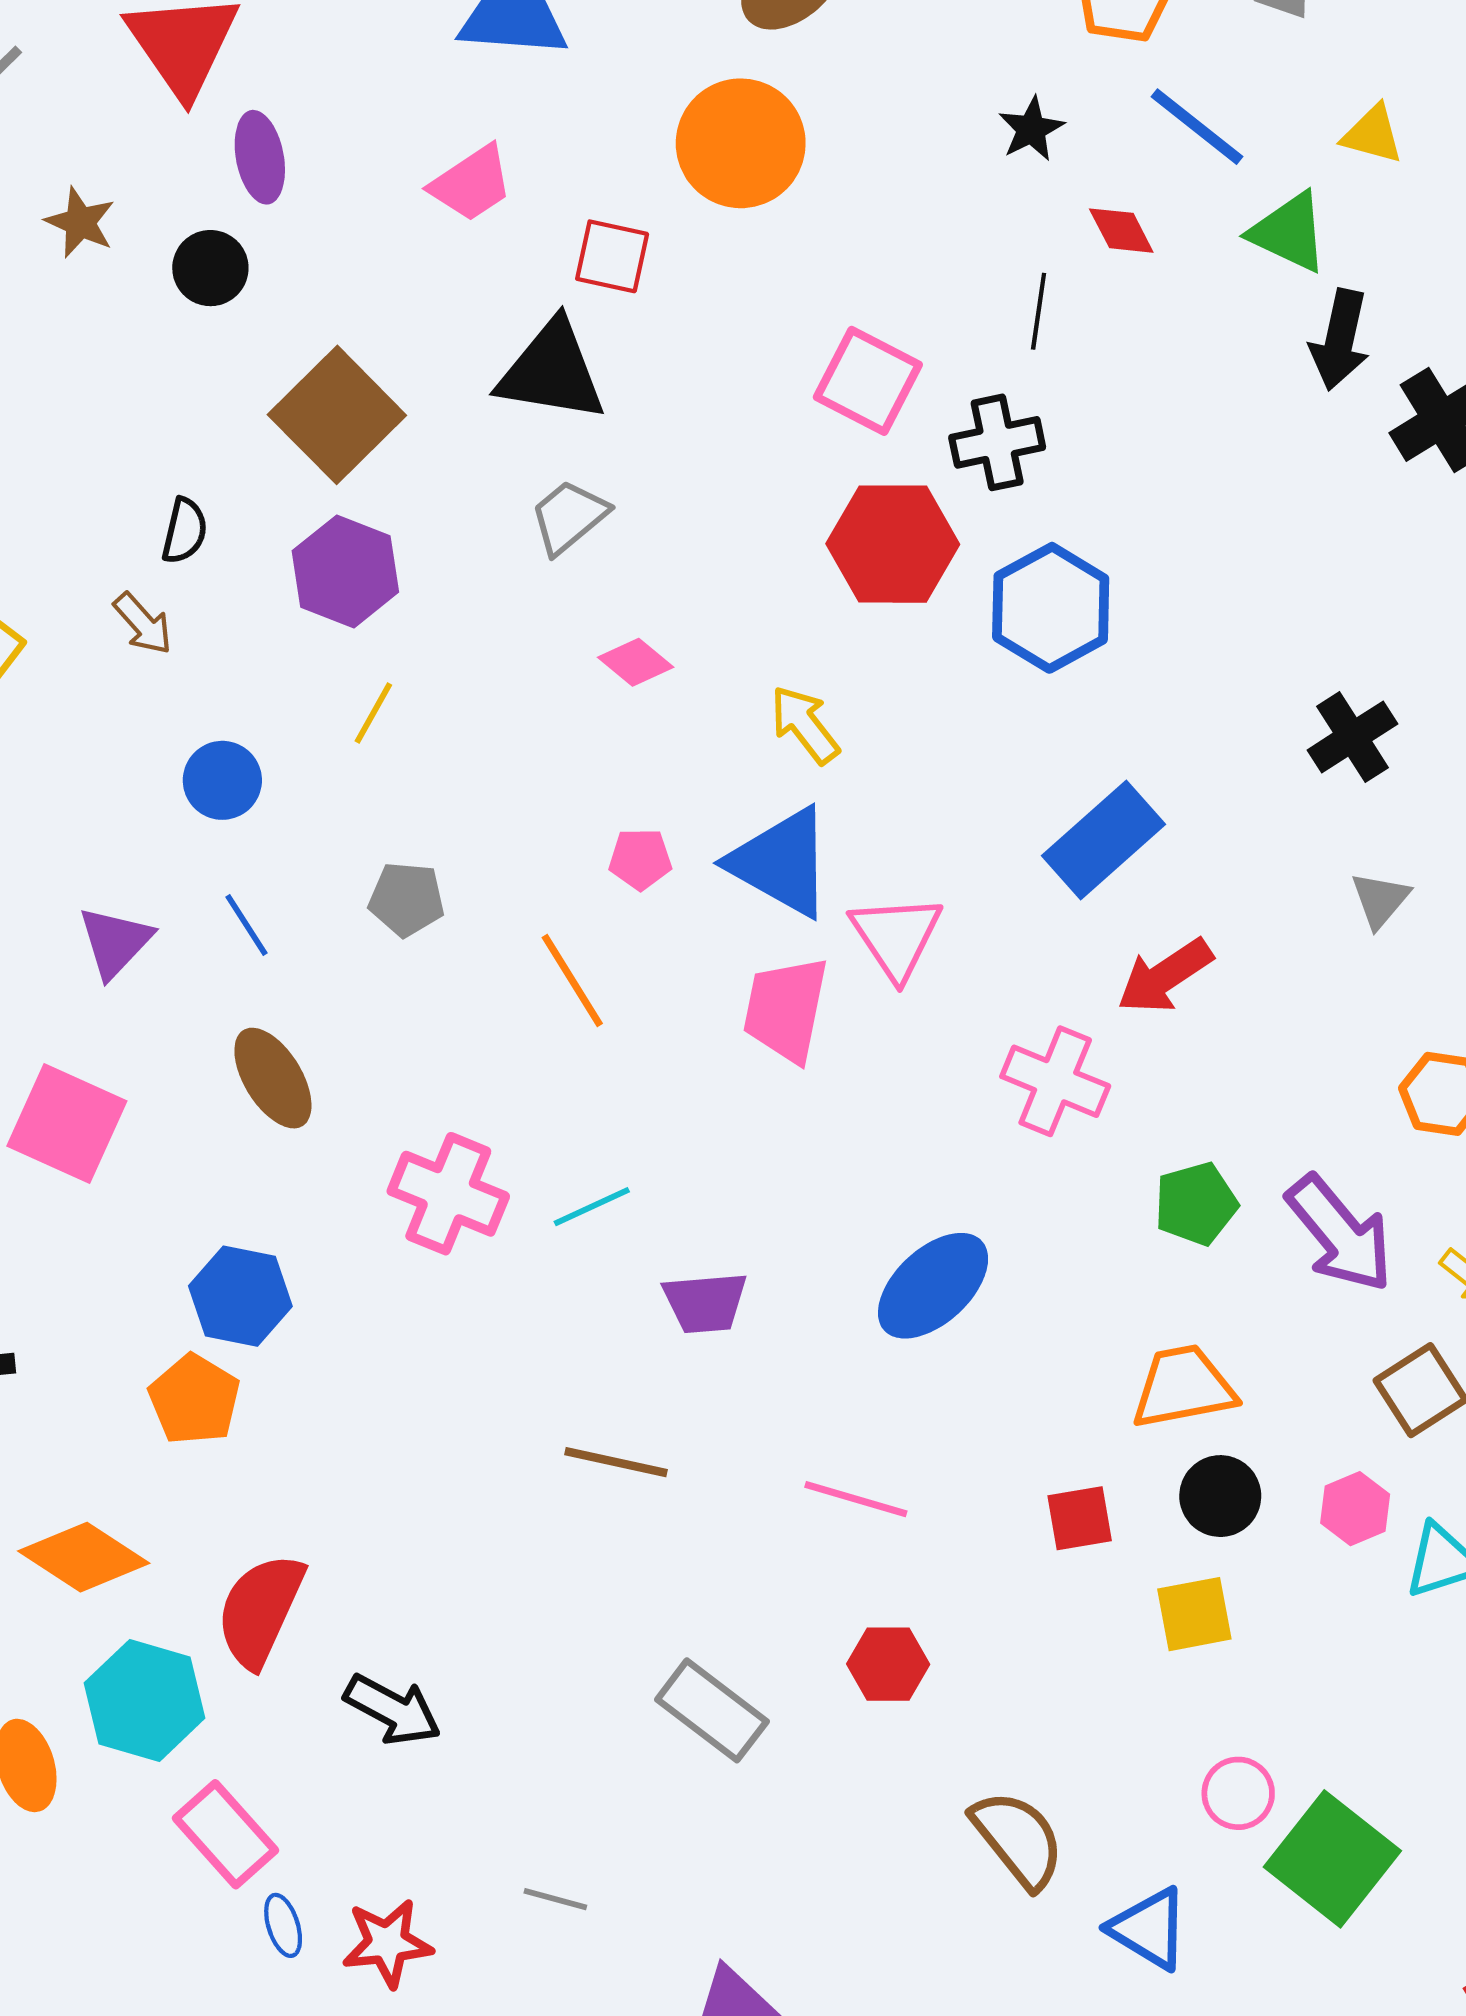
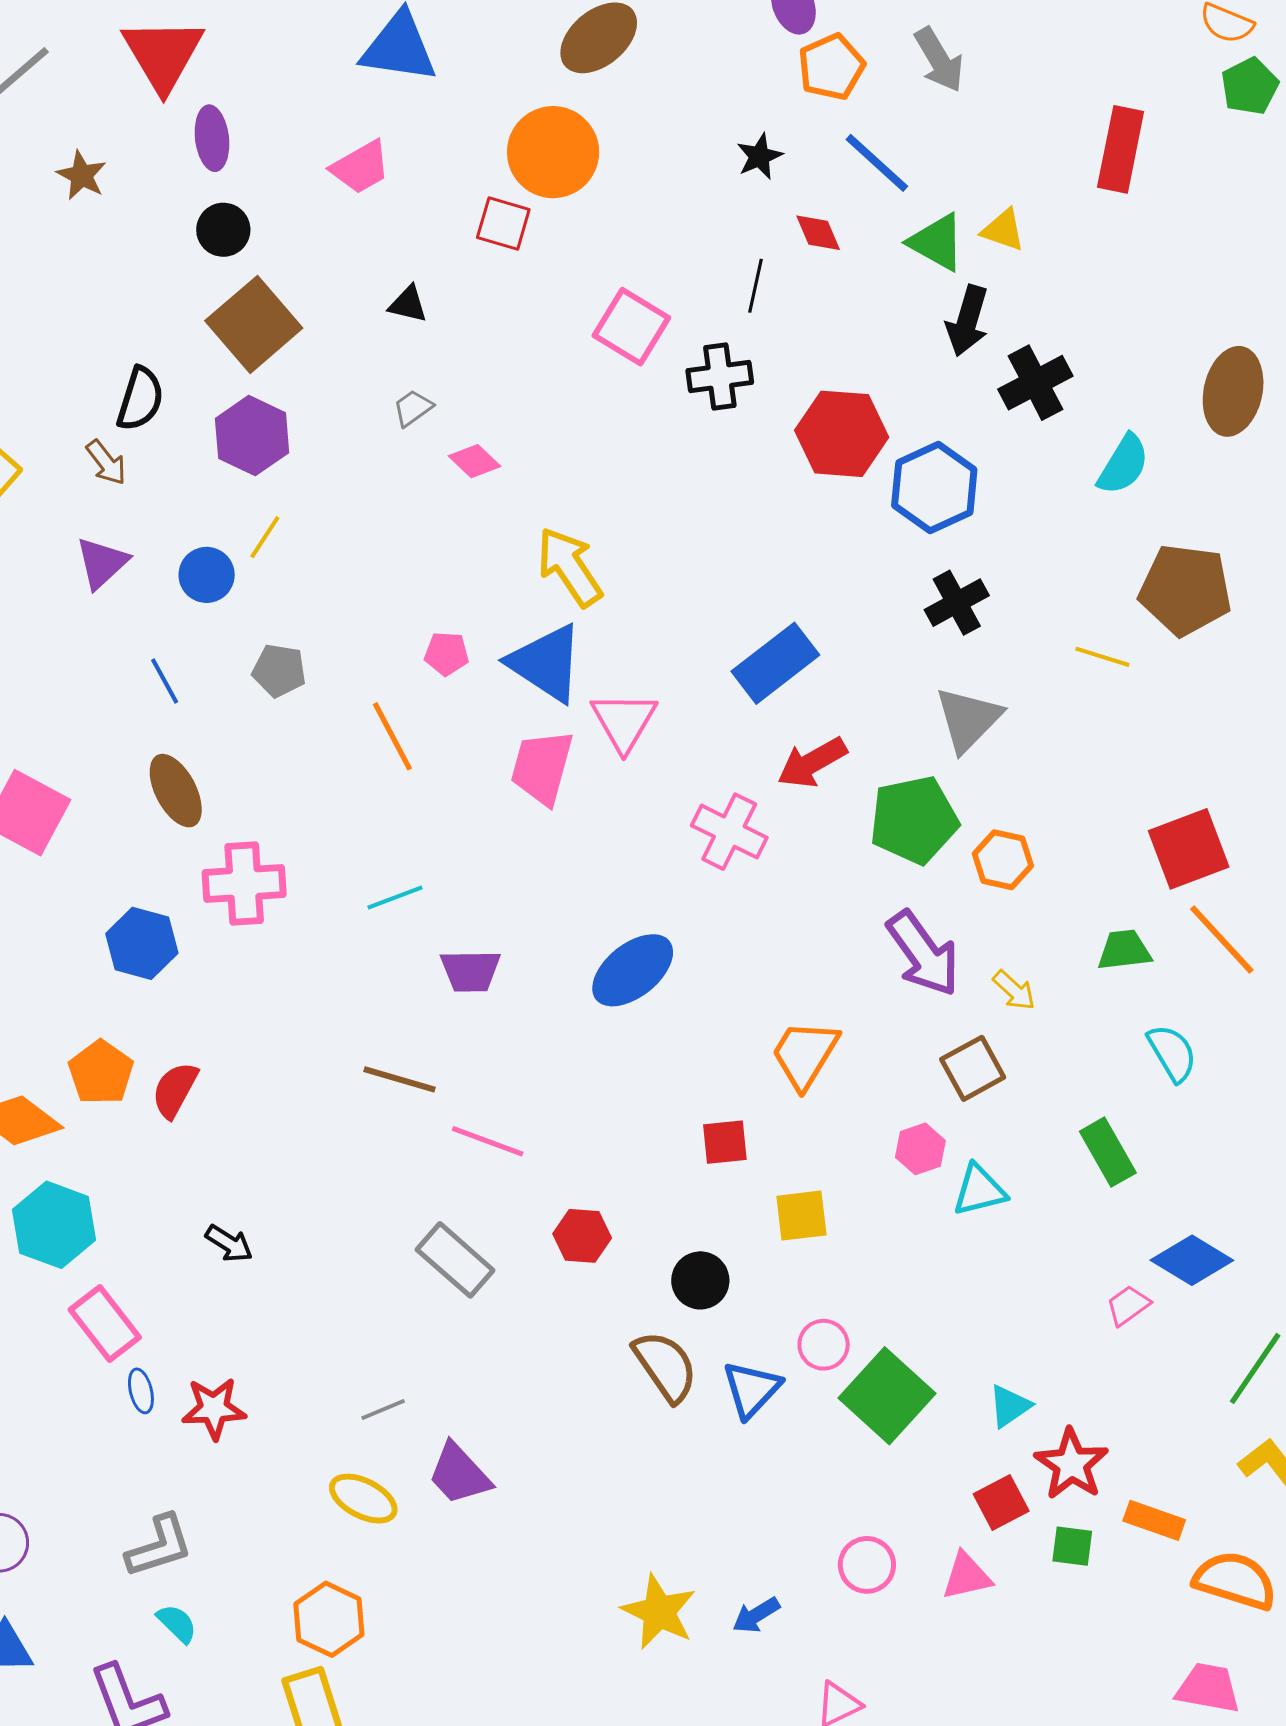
yellow triangle: (1372, 134) -> (1003, 230), moved
red square: (612, 256) -> (503, 224), moved
black circle: (210, 268) -> (223, 230), moved
black triangle: (552, 371) -> (408, 304), size x0.5
gray trapezoid: (569, 517) -> (413, 408), size x0.7
black semicircle: (185, 531) -> (140, 399), size x1.4
red hexagon: (893, 544) -> (842, 434), moved
blue hexagon: (1051, 608) -> (934, 488), moved
pink diamond: (636, 662) -> (475, 461), moved
yellow arrow: (805, 725) -> (570, 567), size x1.4
blue circle: (222, 780) -> (207, 575), moved
gray triangle: (1380, 900) -> (968, 719), size x1.6
purple triangle: (115, 942) -> (102, 563), moved
pink cross: (448, 1194) -> (244, 883), moved, turned -30
green pentagon: (1196, 1204) -> (914, 820), moved, size x1.5
orange trapezoid: (1183, 1387) -> (805, 1054), turned -52
orange pentagon: (194, 1399) -> (101, 1072), moved
black circle: (1220, 1496) -> (700, 1280), moved
pink line: (856, 1499) -> (488, 1141), moved
red semicircle: (260, 1610) -> (175, 1090), moved, size x0.7
black arrow: (393, 1710) -> (229, 1244), size x0.7
gray line: (555, 1899) -> (383, 1410), moved, turned -42
blue triangle: (1149, 1929) -> (752, 1389), moved, turned 38

